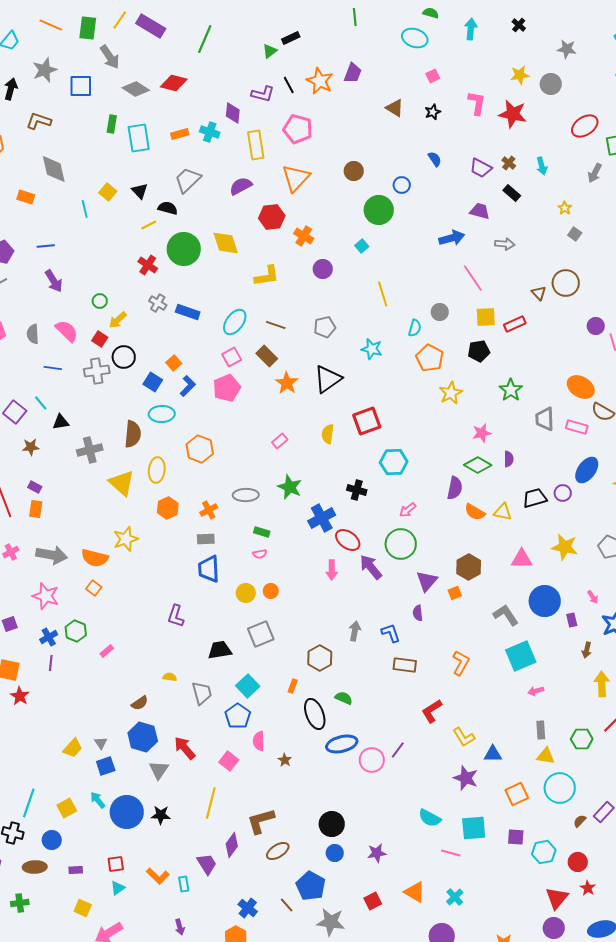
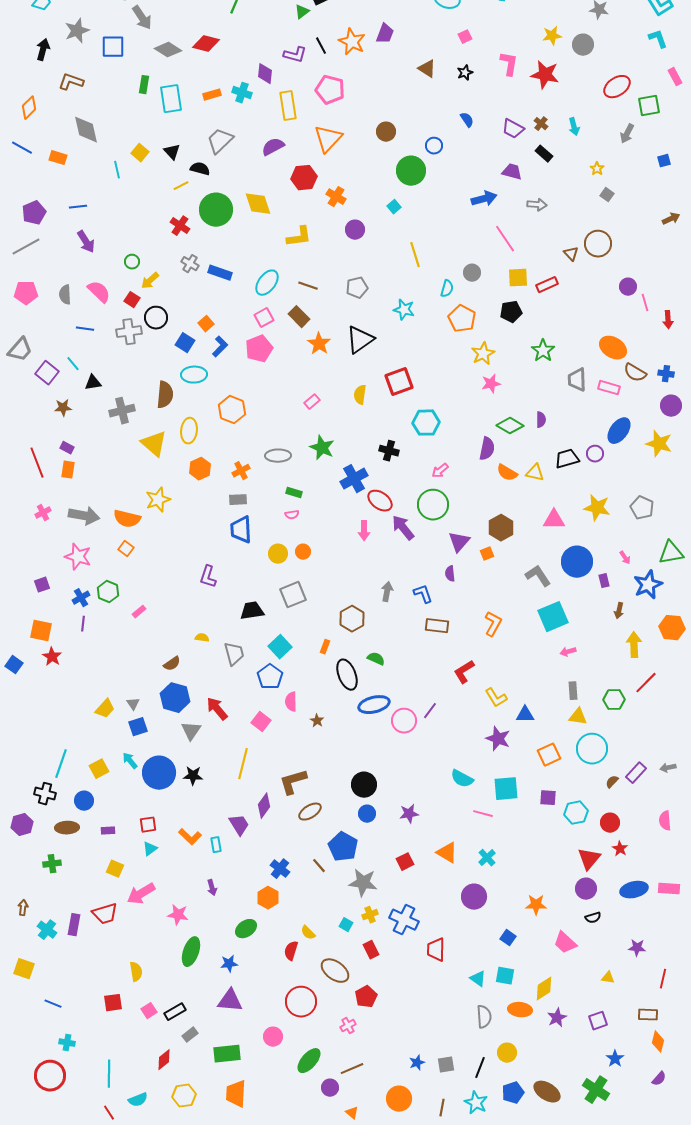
pink star: (482, 433) -> (491, 384), moved

